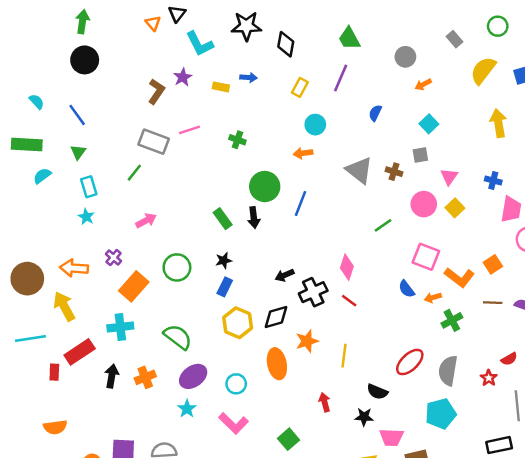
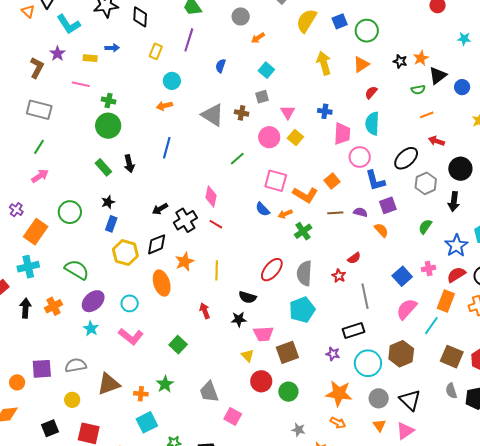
pink line: (190, 130) -> (81, 84), moved, turned 36
green line: (134, 173) -> (39, 147), moved
green circle: (265, 187) -> (108, 126), moved

